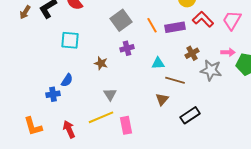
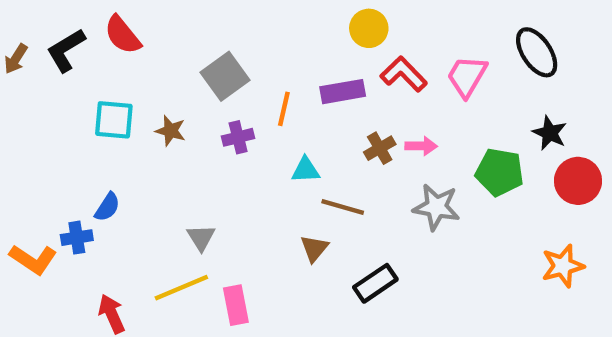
orange line: (152, 25) -> (284, 109), moved, turned 42
pink arrow: (228, 52) -> (421, 146), moved
brown star: (101, 63) -> (170, 131), moved
gray star: (211, 70) -> (436, 207), moved
orange L-shape: (33, 126) -> (33, 259), moved, turned -40

